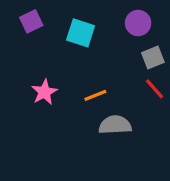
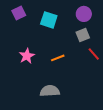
gray square: (153, 58) -> (83, 35), moved
gray semicircle: (115, 125) -> (50, 91), moved

